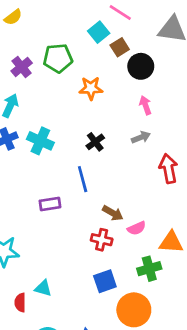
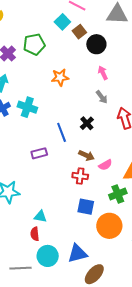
orange star: (91, 88) -> (60, 77), moved
gray arrow: (141, 137) -> (102, 97), turned 80
black cross: (95, 142) -> (87, 123), moved
blue square: (105, 281) -> (86, 207), turned 36
red semicircle: (20, 303) -> (35, 234), moved

